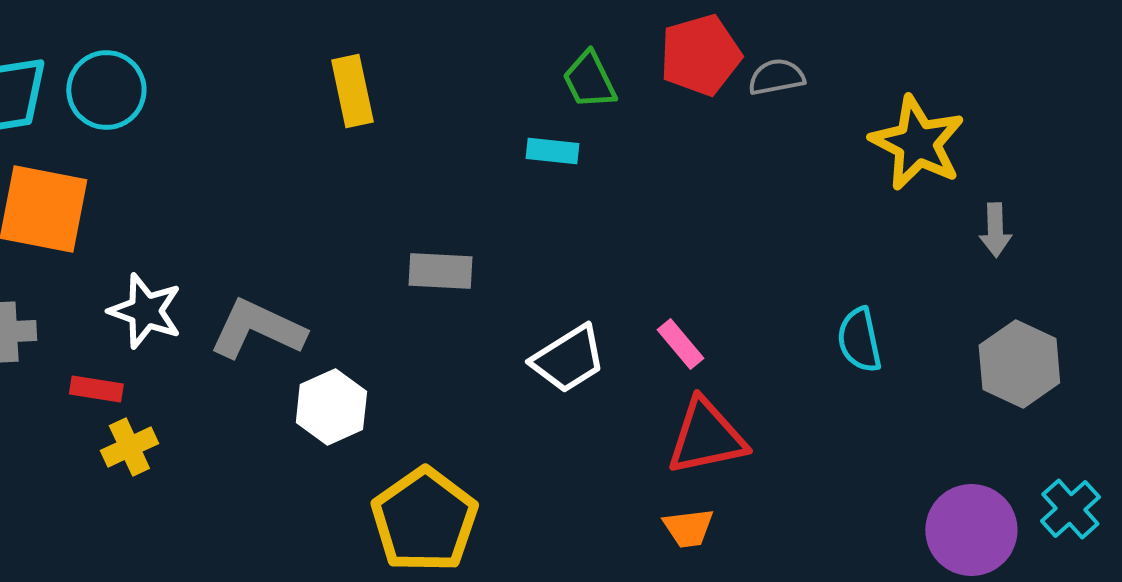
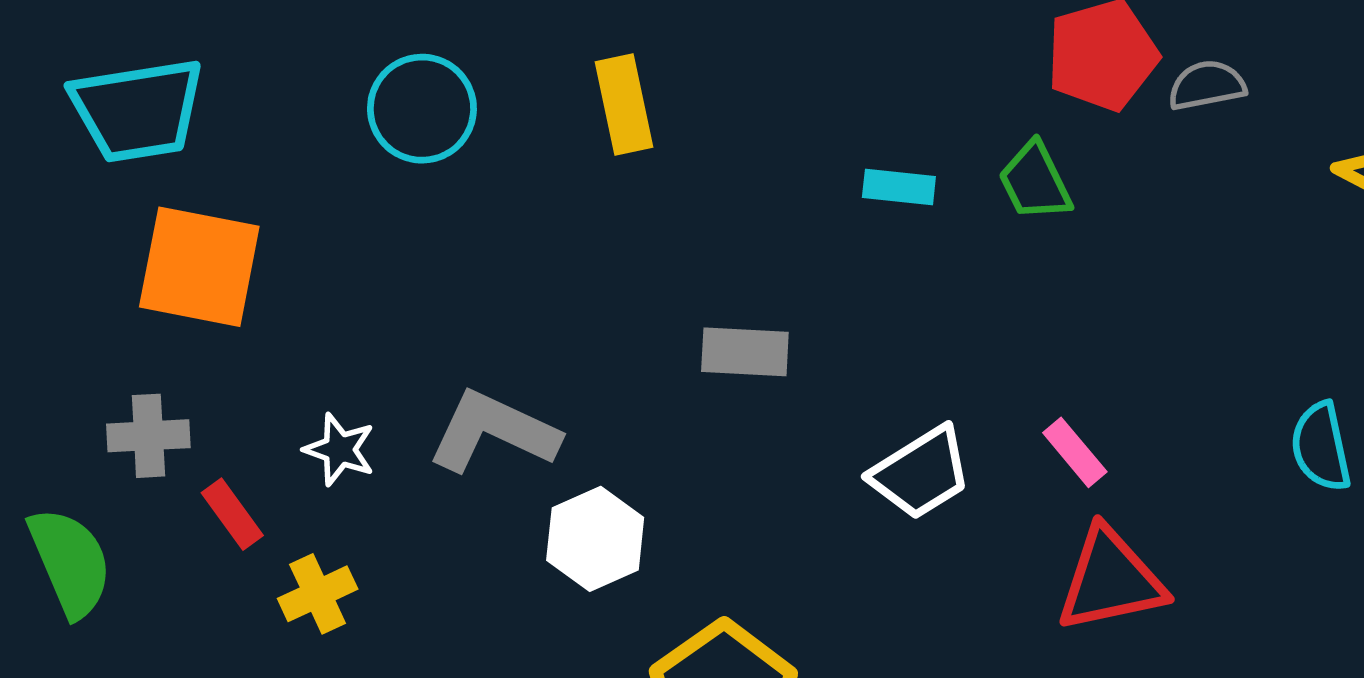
green trapezoid: (589, 80) -> (1035, 181), moved
cyan circle: (106, 90) -> (422, 109), moved
white star: (145, 311) -> (340, 450), moved, size x0.7
red rectangle: (96, 389) -> (232, 514), moved, turned 45

